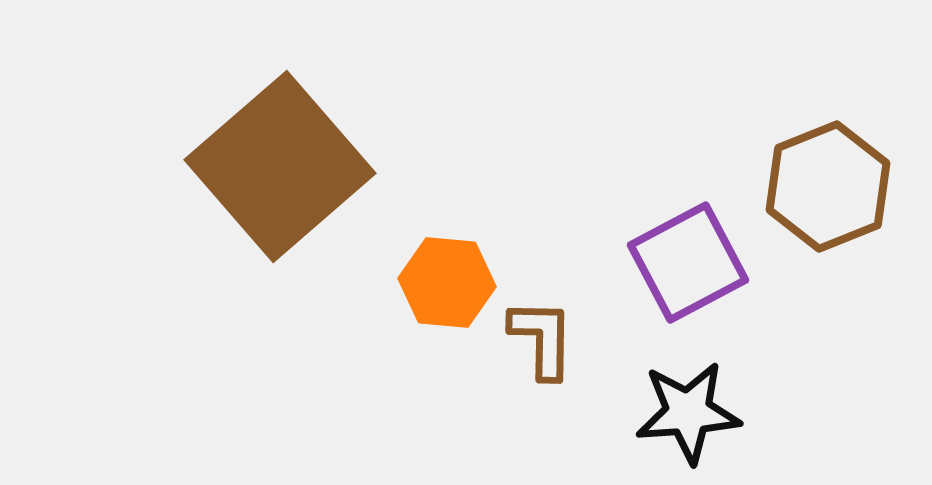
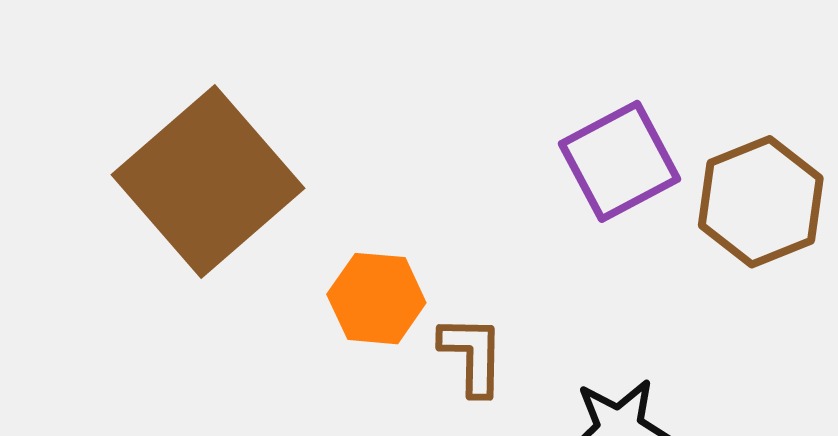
purple square: (688, 263) -> (620, 161), moved

